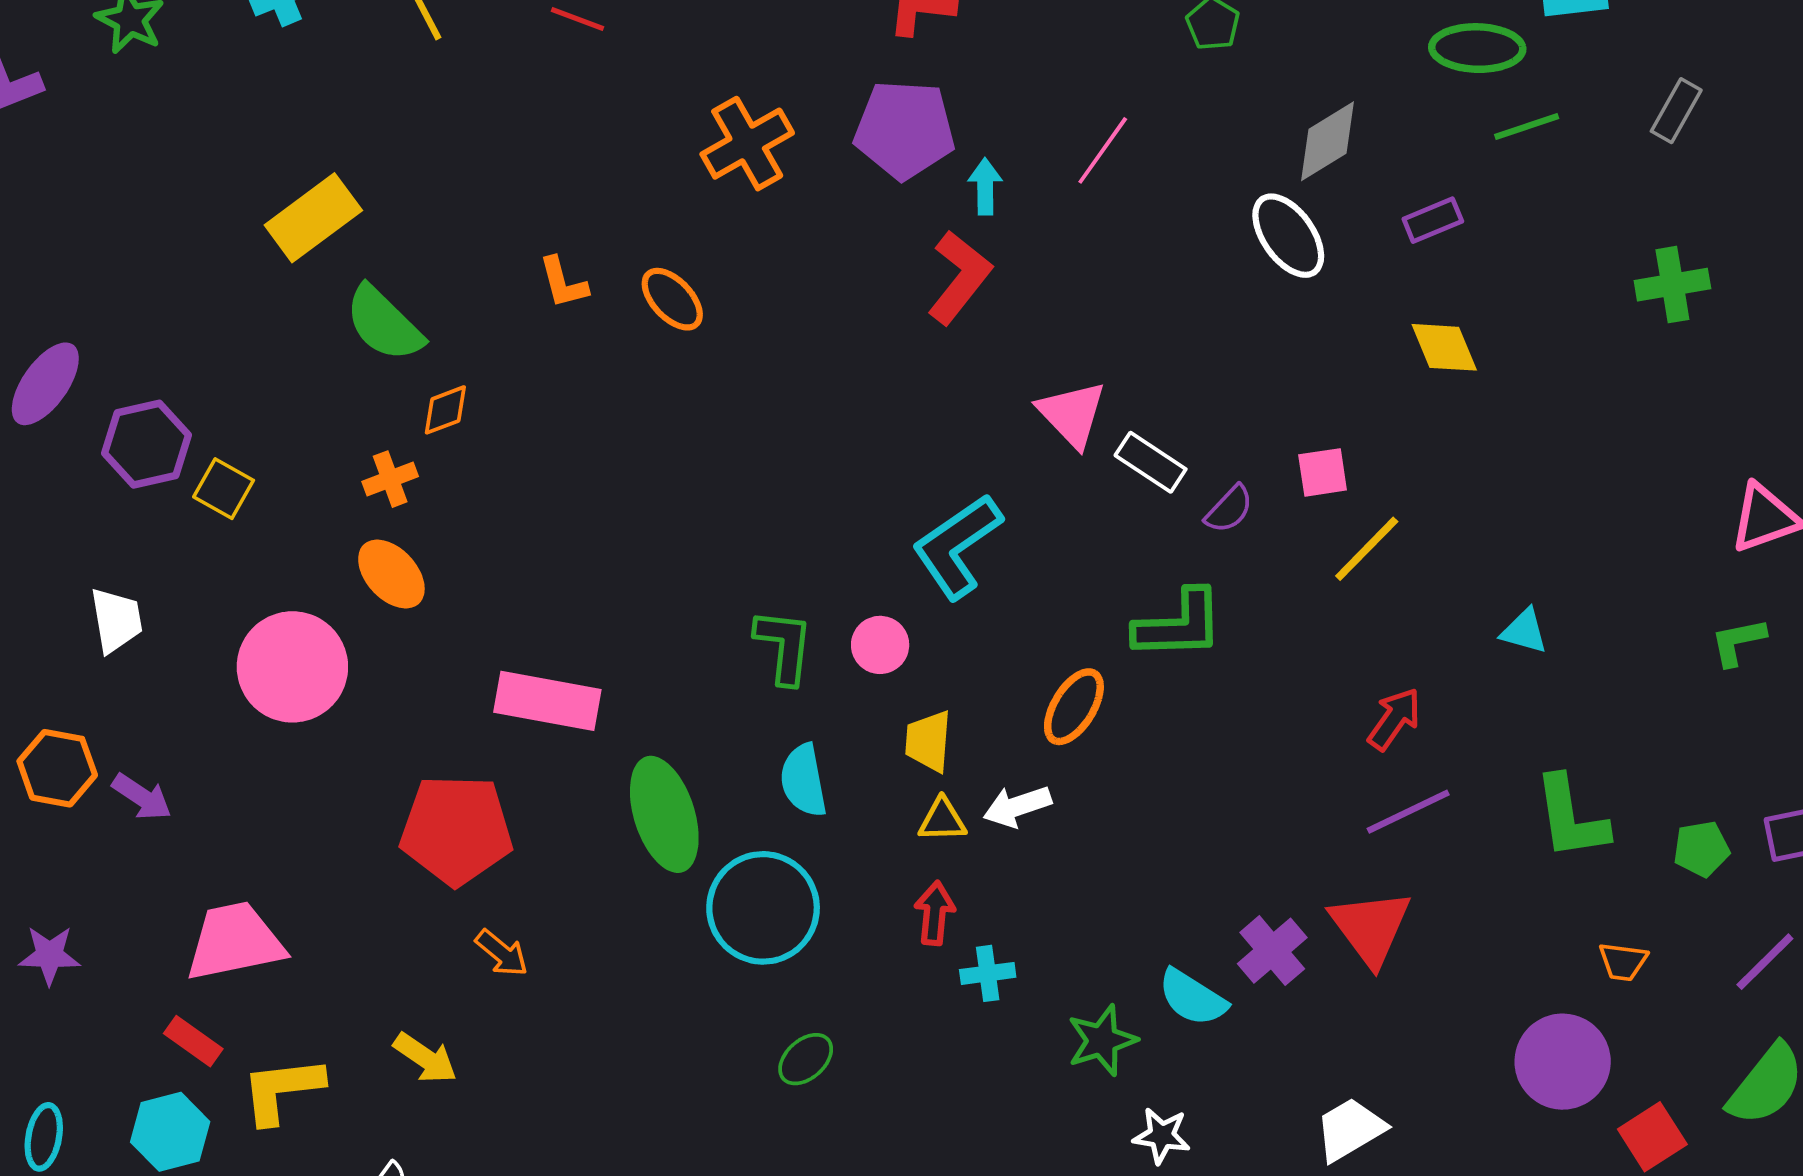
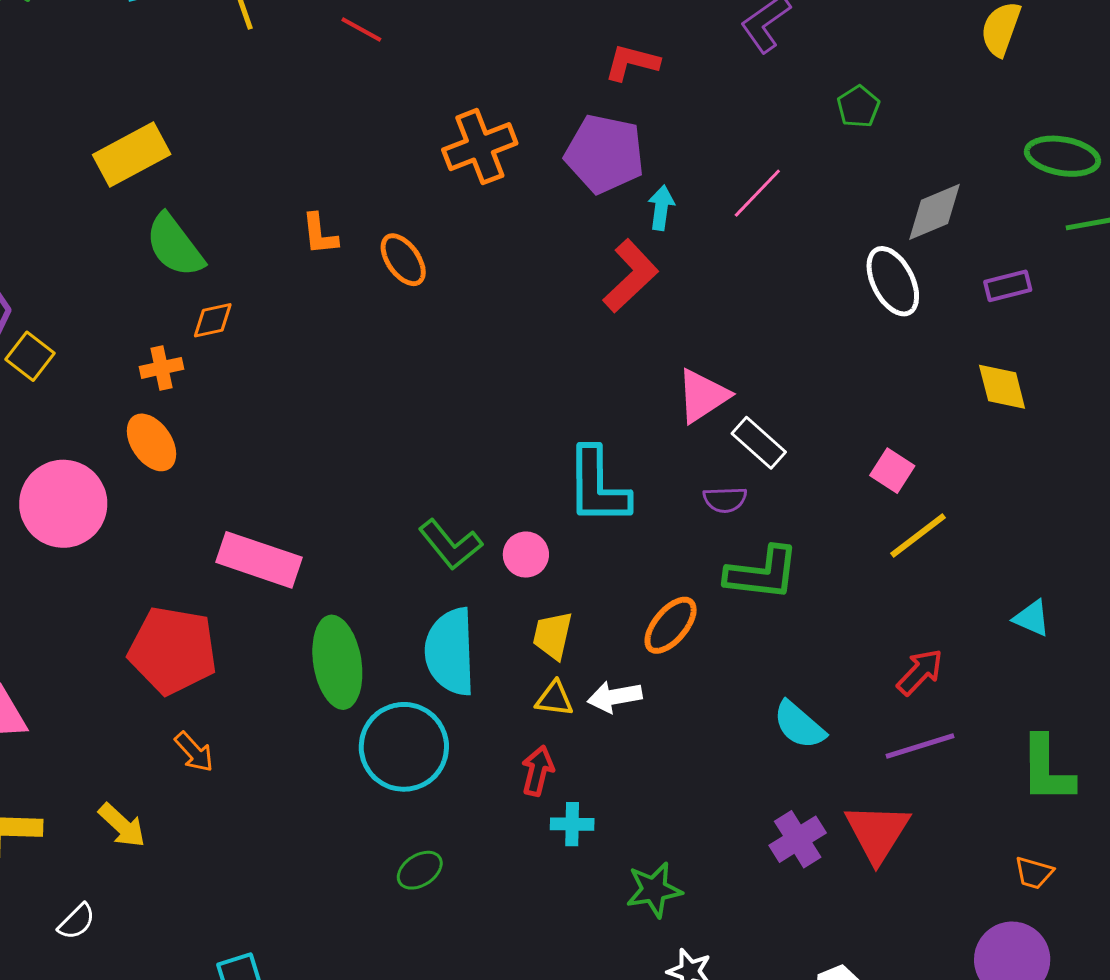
pink triangle: (1072, 414) -> (703, 396), turned 32
pink square: (1323, 472) -> (892, 471), turned 33
purple semicircle: (1229, 509) -> (725, 500), moved, turned 36
cyan L-shape: (957, 546) -> (598, 486), turned -64
green L-shape: (784, 646) -> (450, 544), turned 126
cyan semicircle: (804, 780) -> (450, 652), size x1.5
orange trapezoid: (1623, 962) -> (1034, 873), moved
cyan semicircle: (1192, 998) -> (799, 725), moved

